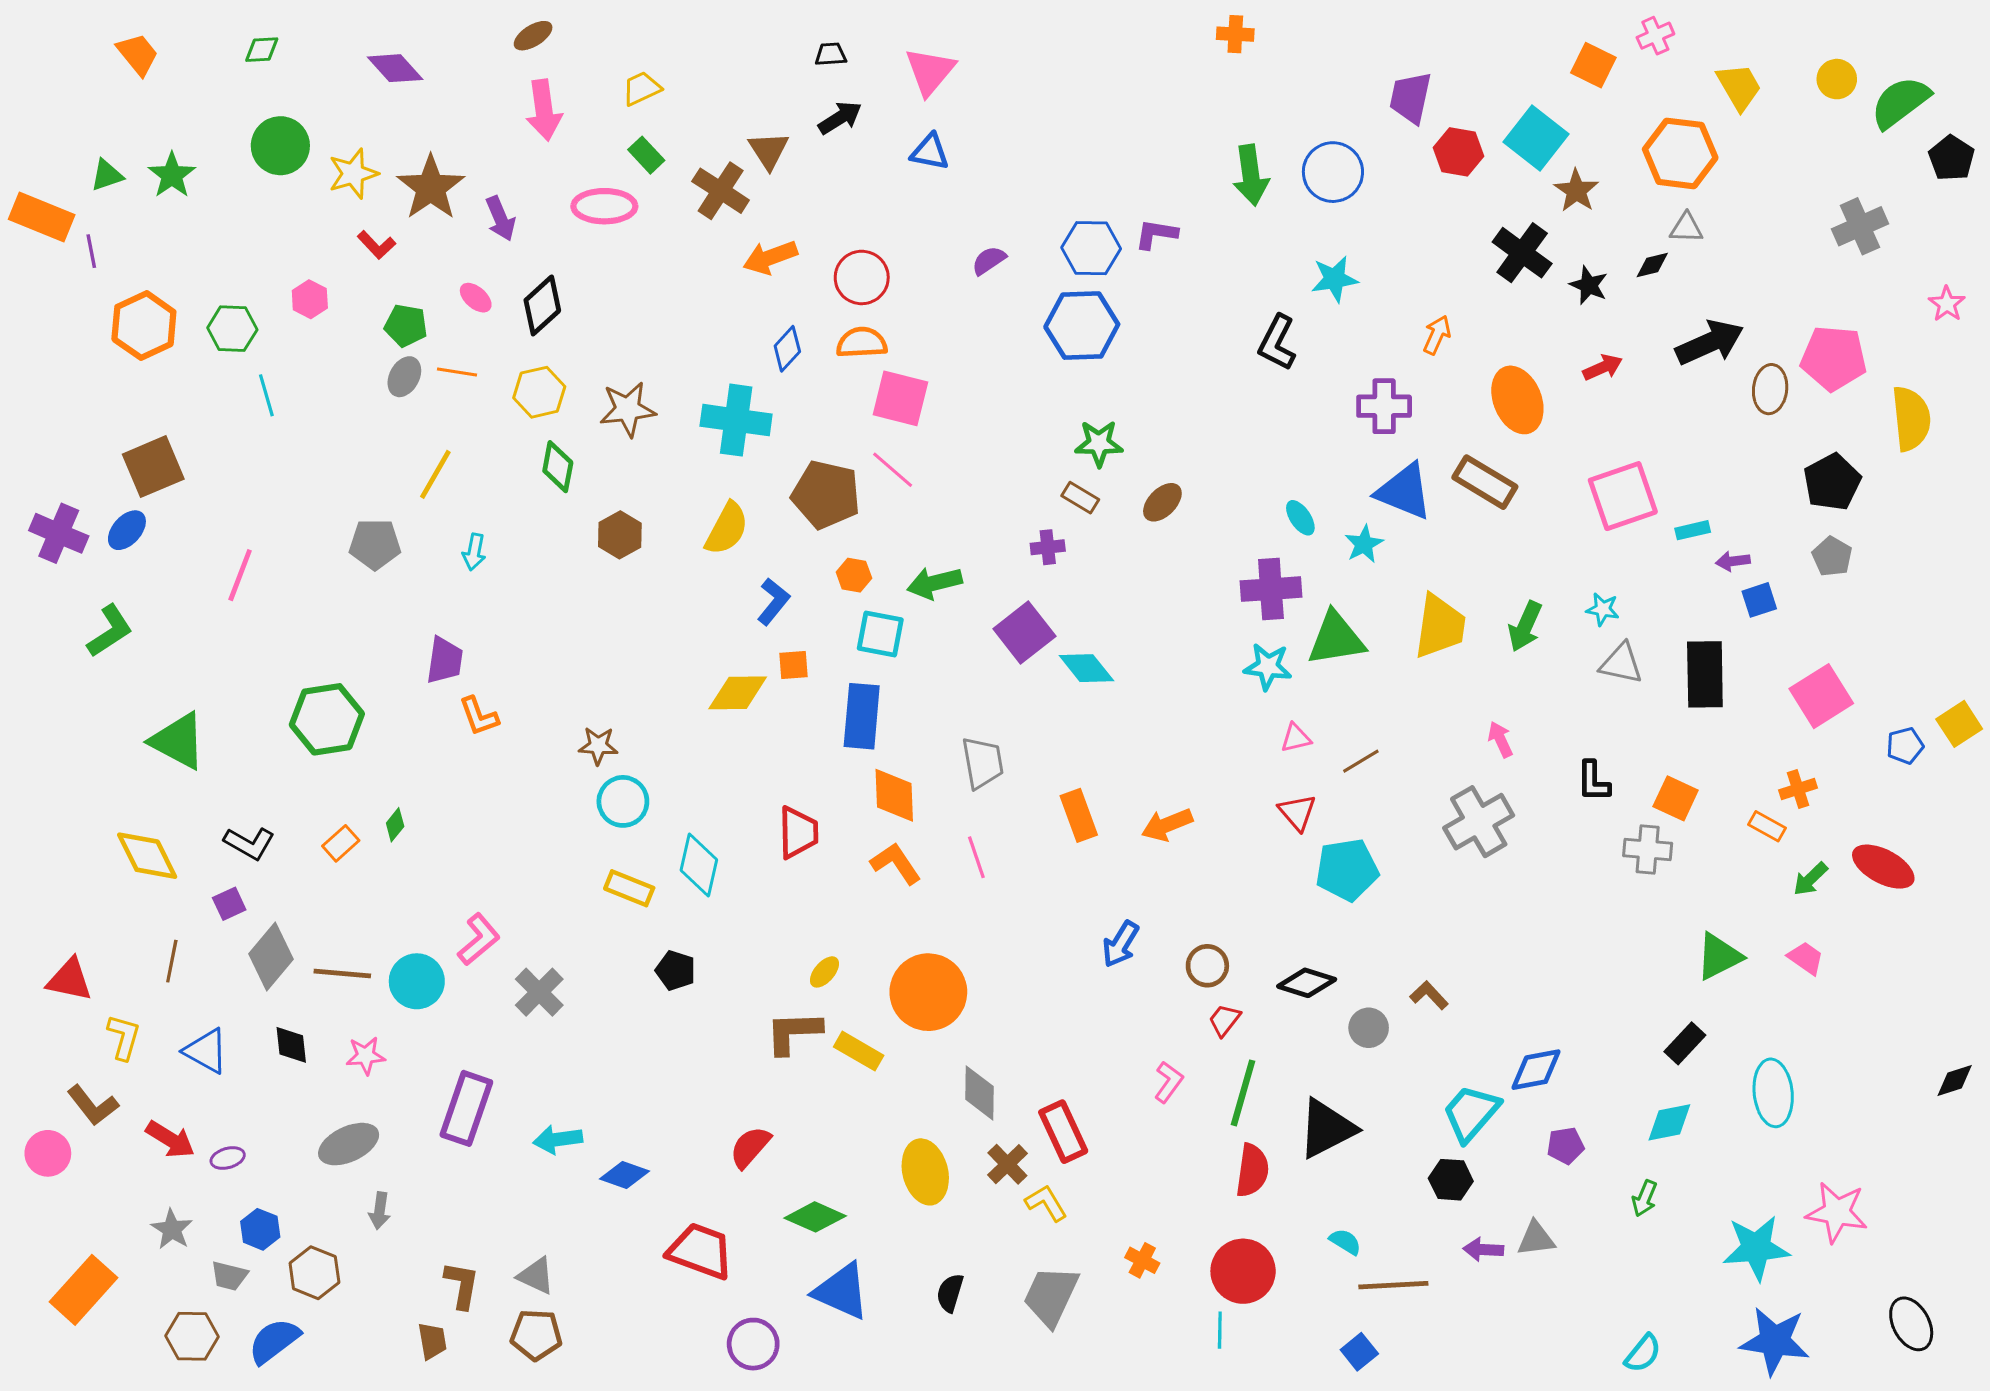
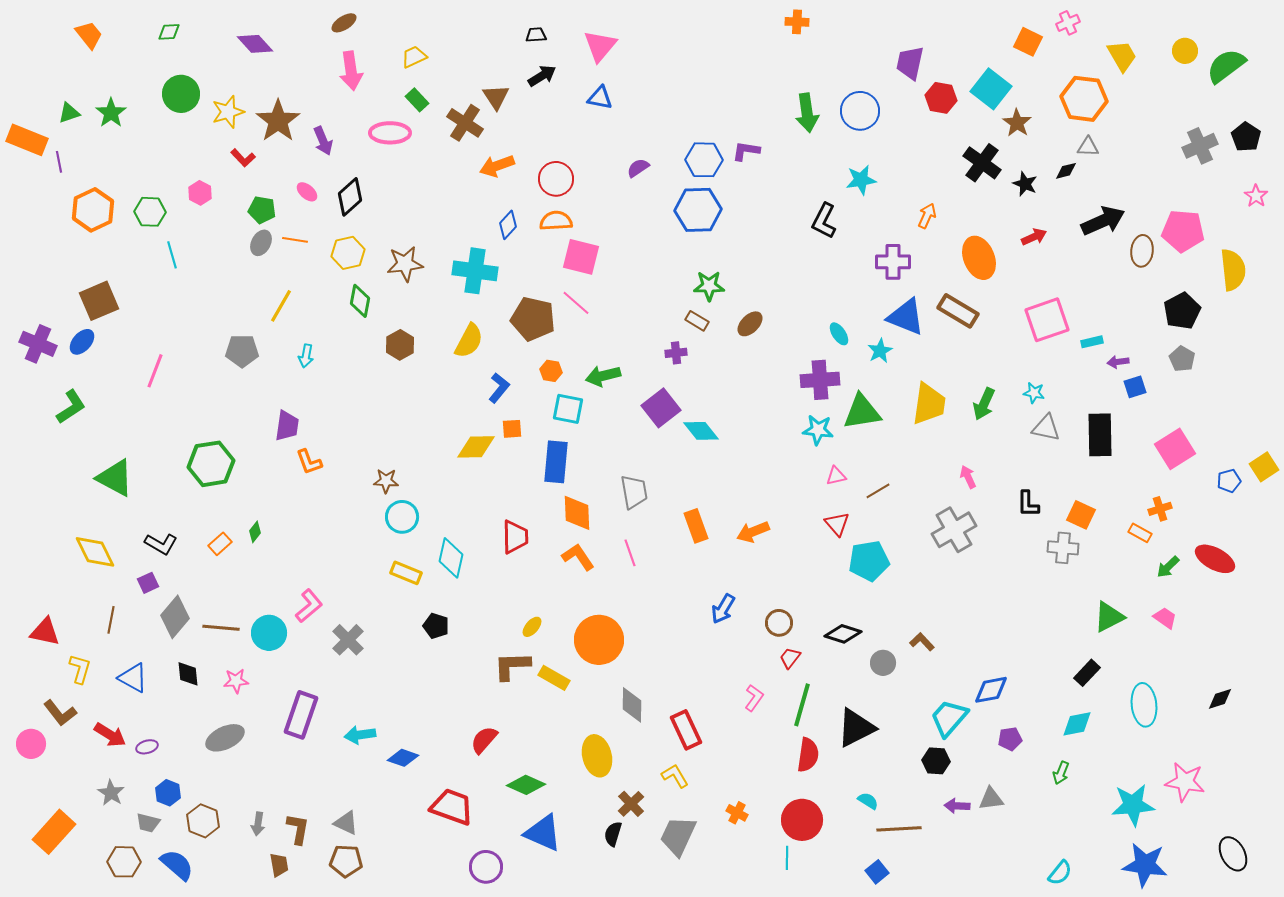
black pentagon: (1951, 158) -> (1246, 137), moved
black diamond: (1955, 1080) -> (1220, 699), moved
brown cross: (1007, 1164) -> (631, 804), moved
gray arrow: (380, 1211) -> (258, 824), moved
blue semicircle: (274, 1341) -> (177, 865), turned 78

